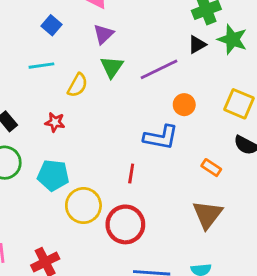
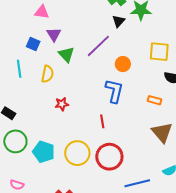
blue square: (51, 25) -> (33, 44), moved
cyan line: (41, 66) -> (19, 69), turned -72
red star: (55, 122) -> (62, 104), moved
blue L-shape: (161, 137) -> (114, 91), turned -70
cyan pentagon: (53, 175) -> (44, 152), moved, turned 30

